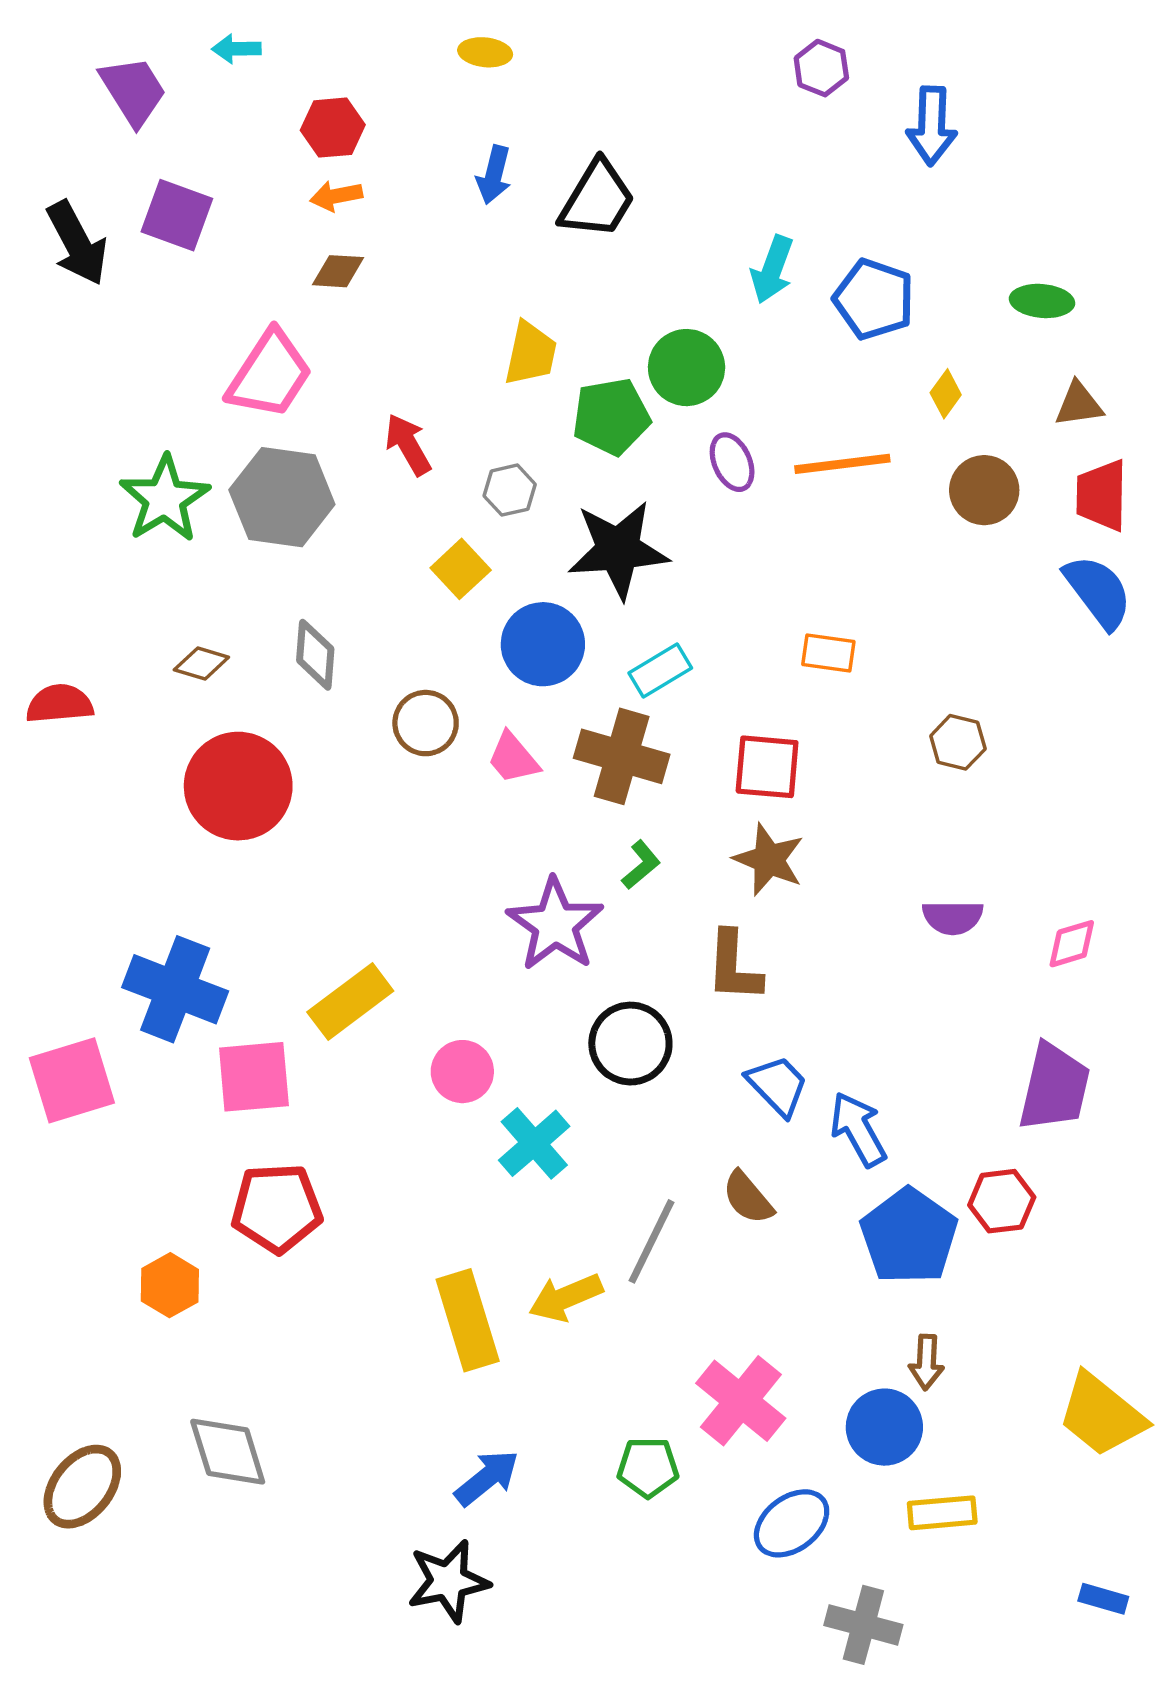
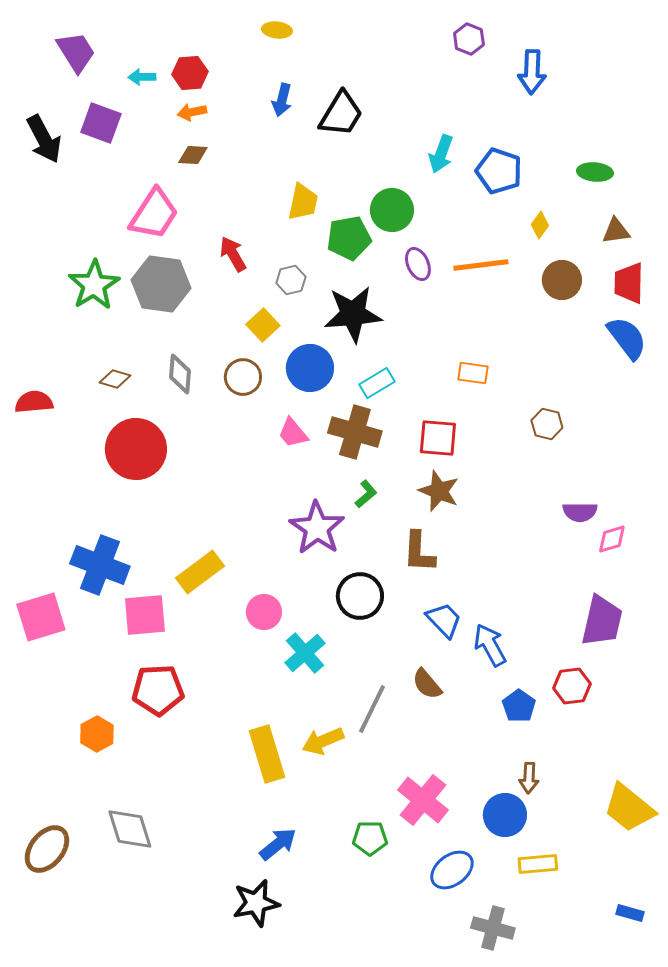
cyan arrow: (236, 49) -> (142, 77), moved
brown circle: (426, 723) -> (243, 377), moved
purple semicircle: (953, 917) -> (580, 512), moved
blue pentagon: (909, 1236) -> (519, 706), size x0.6

